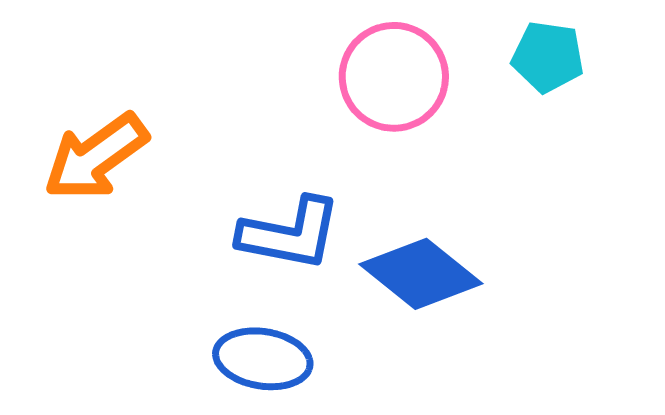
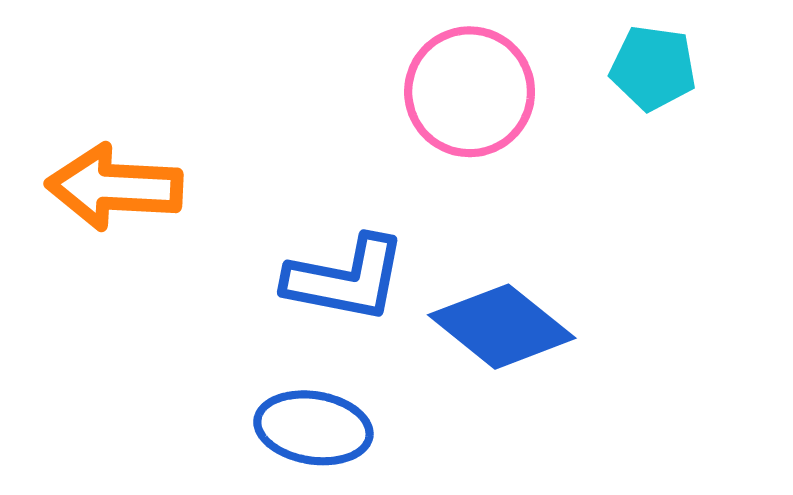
orange arrow: (96, 157) -> (114, 187), turned 39

